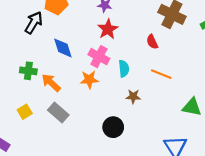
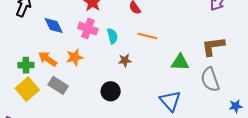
green cross: (28, 71) -> (26, 65), moved
orange star: (89, 80) -> (75, 57), moved
yellow square: (25, 112) -> (27, 89), size x1.6

